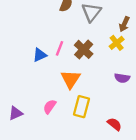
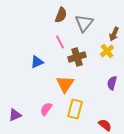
pink line: (60, 48) -> (60, 42), moved, turned -48
brown cross: (84, 49) -> (77, 57), turned 30
purple semicircle: (122, 78) -> (112, 83), turned 96

